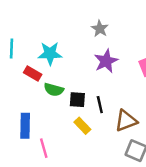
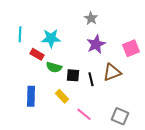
brown triangle: (126, 121) -> (112, 72), moved
yellow rectangle: (82, 126) -> (62, 96), moved
pink line: (44, 148) -> (84, 114), moved, turned -35

